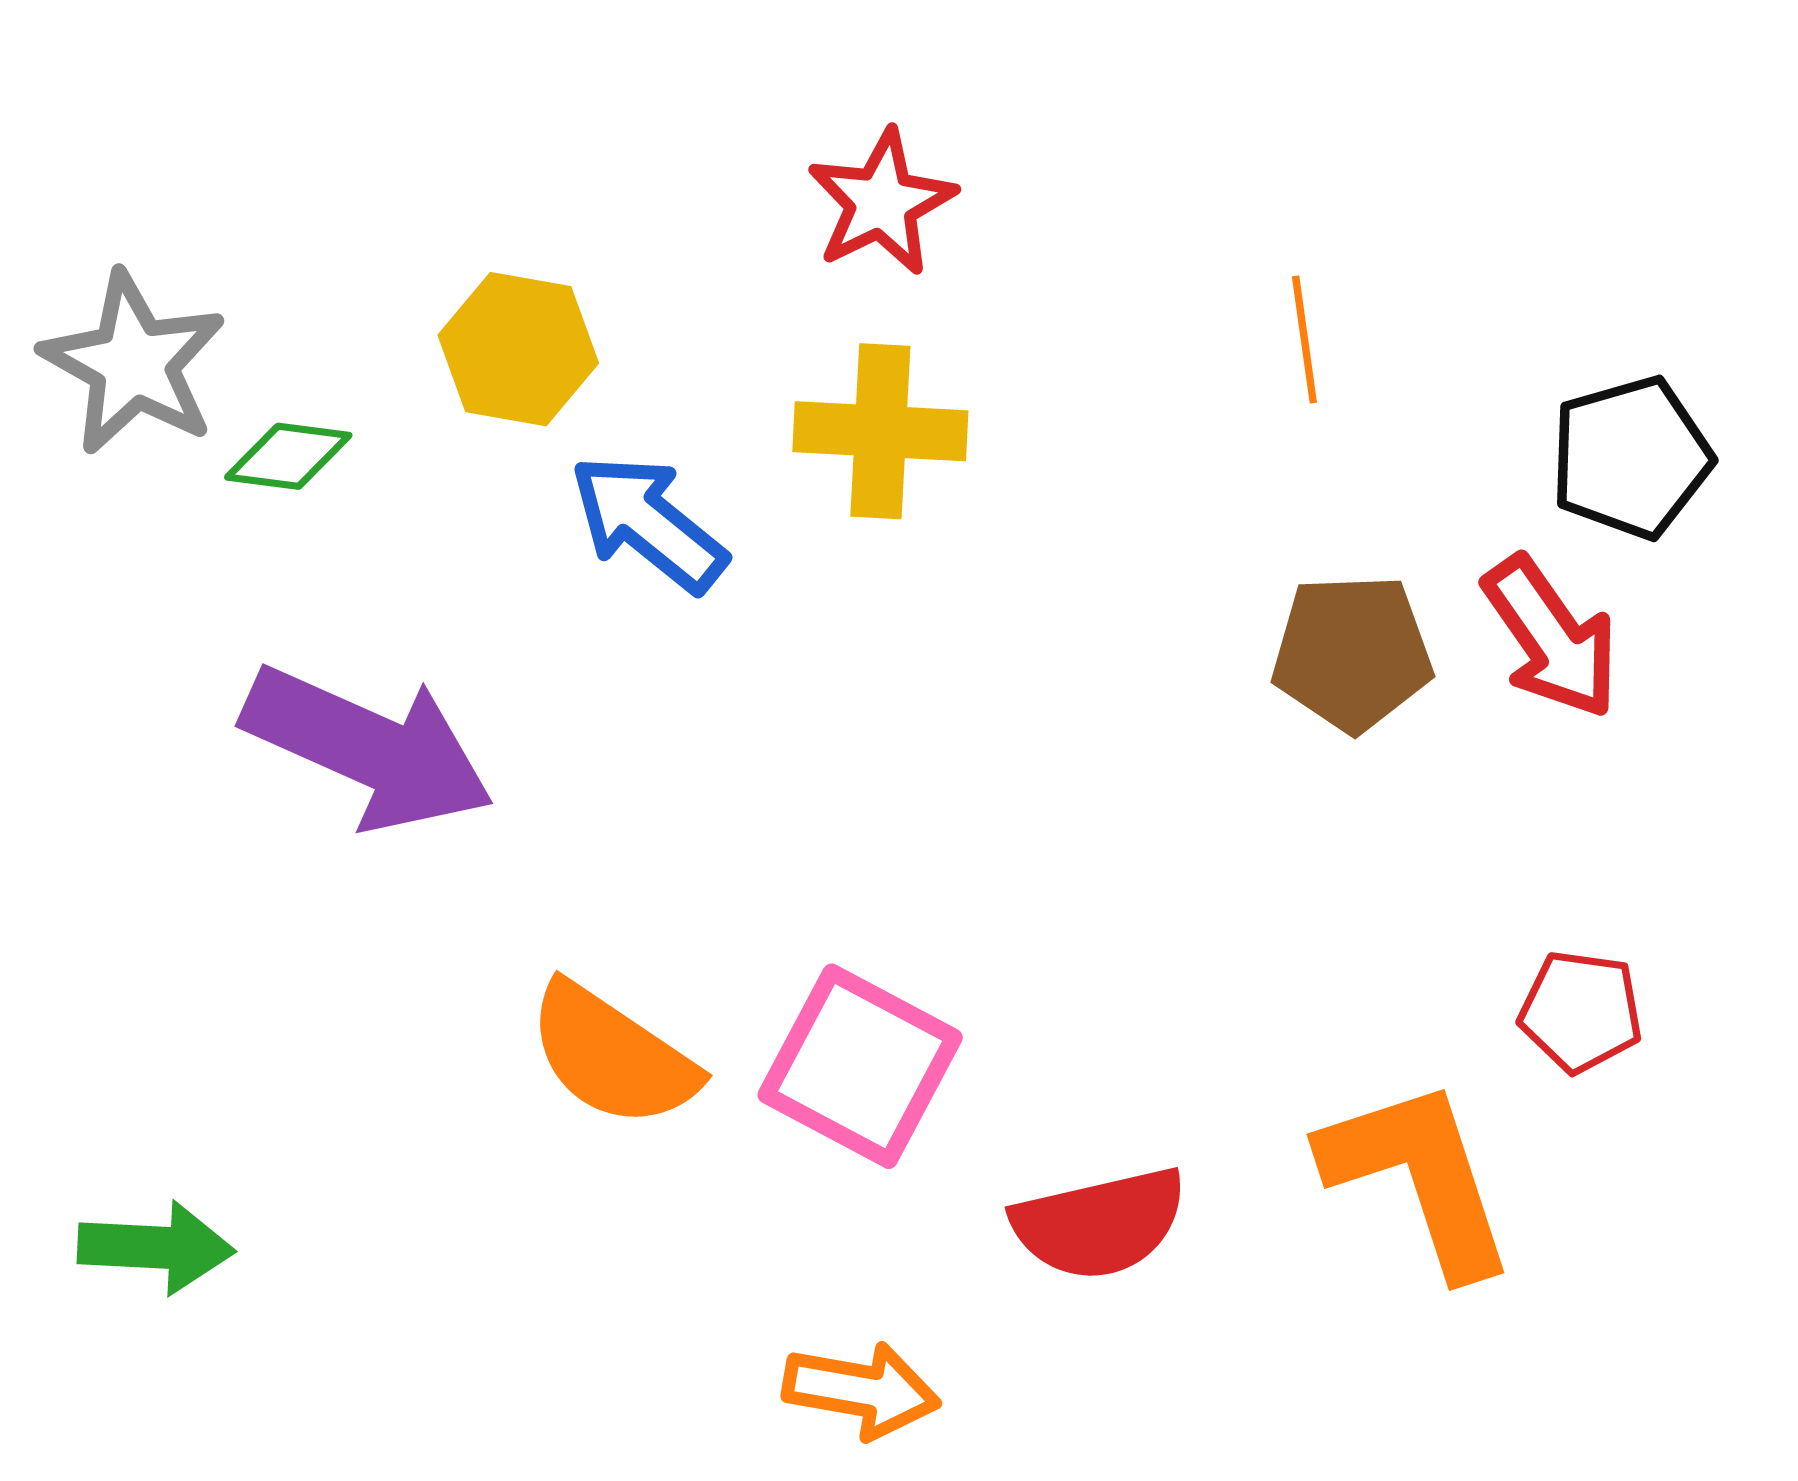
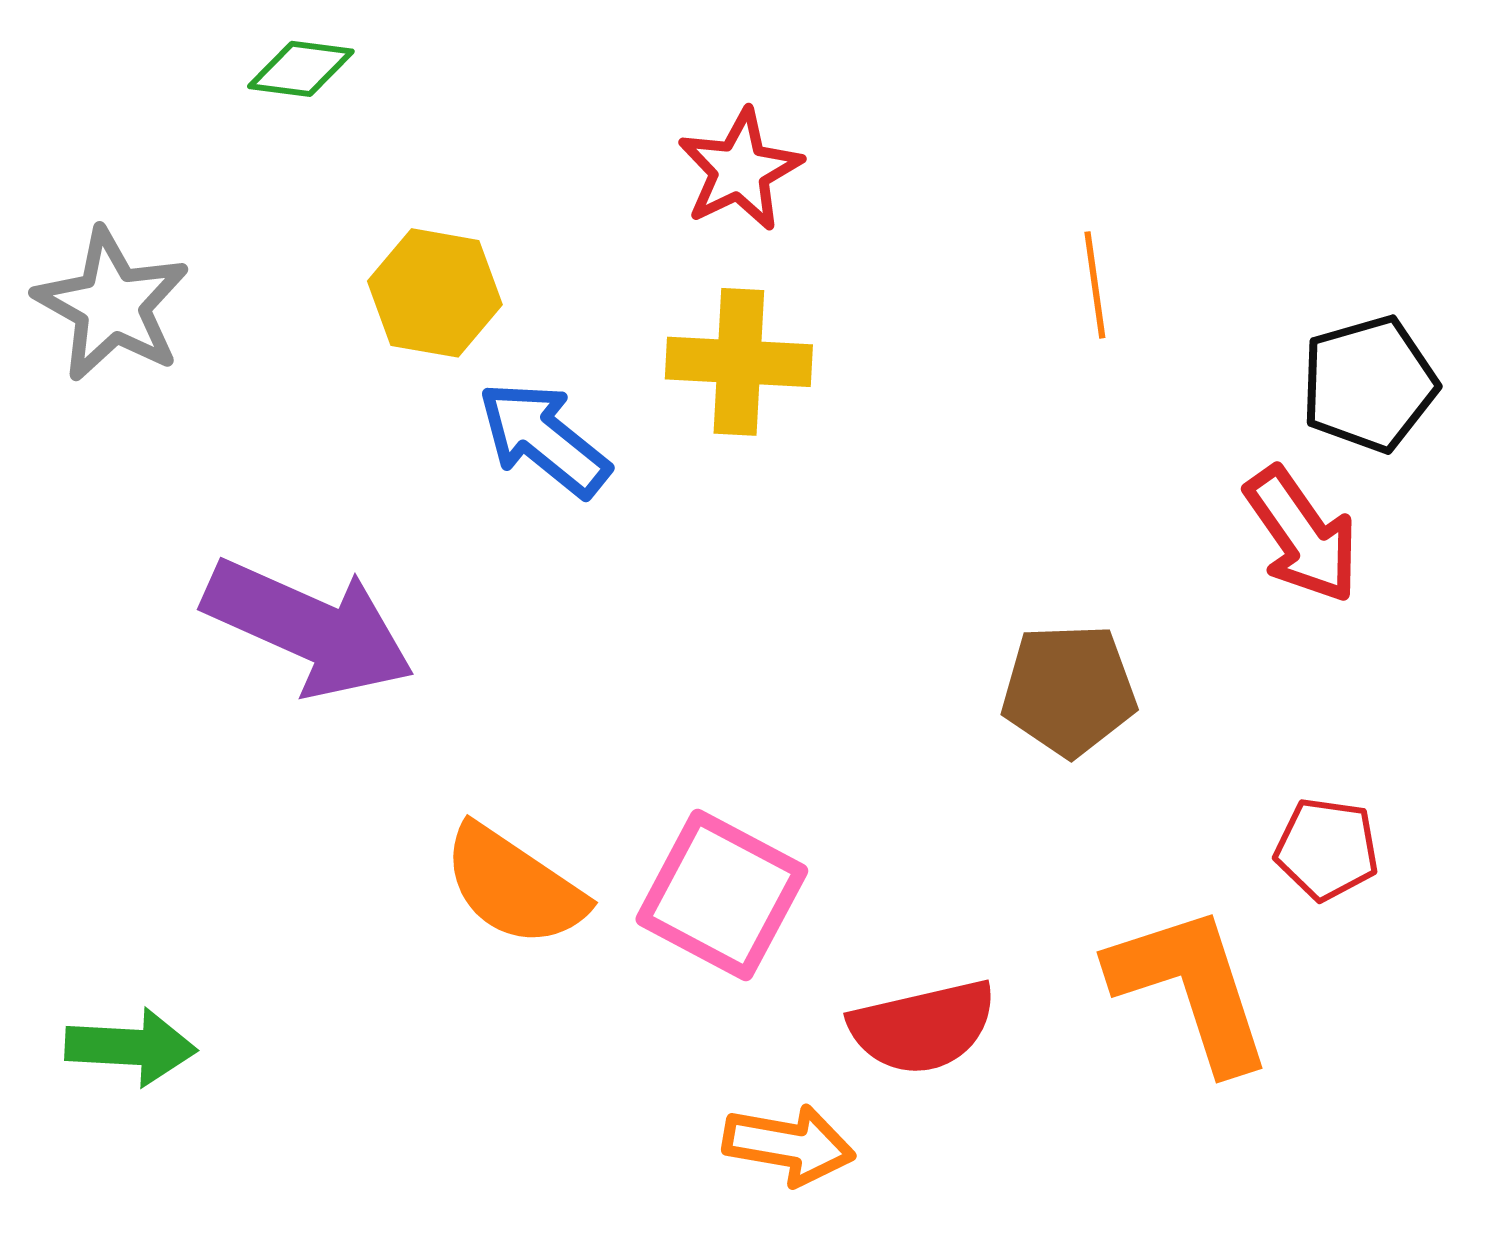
green diamond: (288, 456) -> (301, 69), moved
brown pentagon: (1352, 653) -> (1069, 690), moved
orange arrow: (861, 1390) -> (789, 1145), moved

